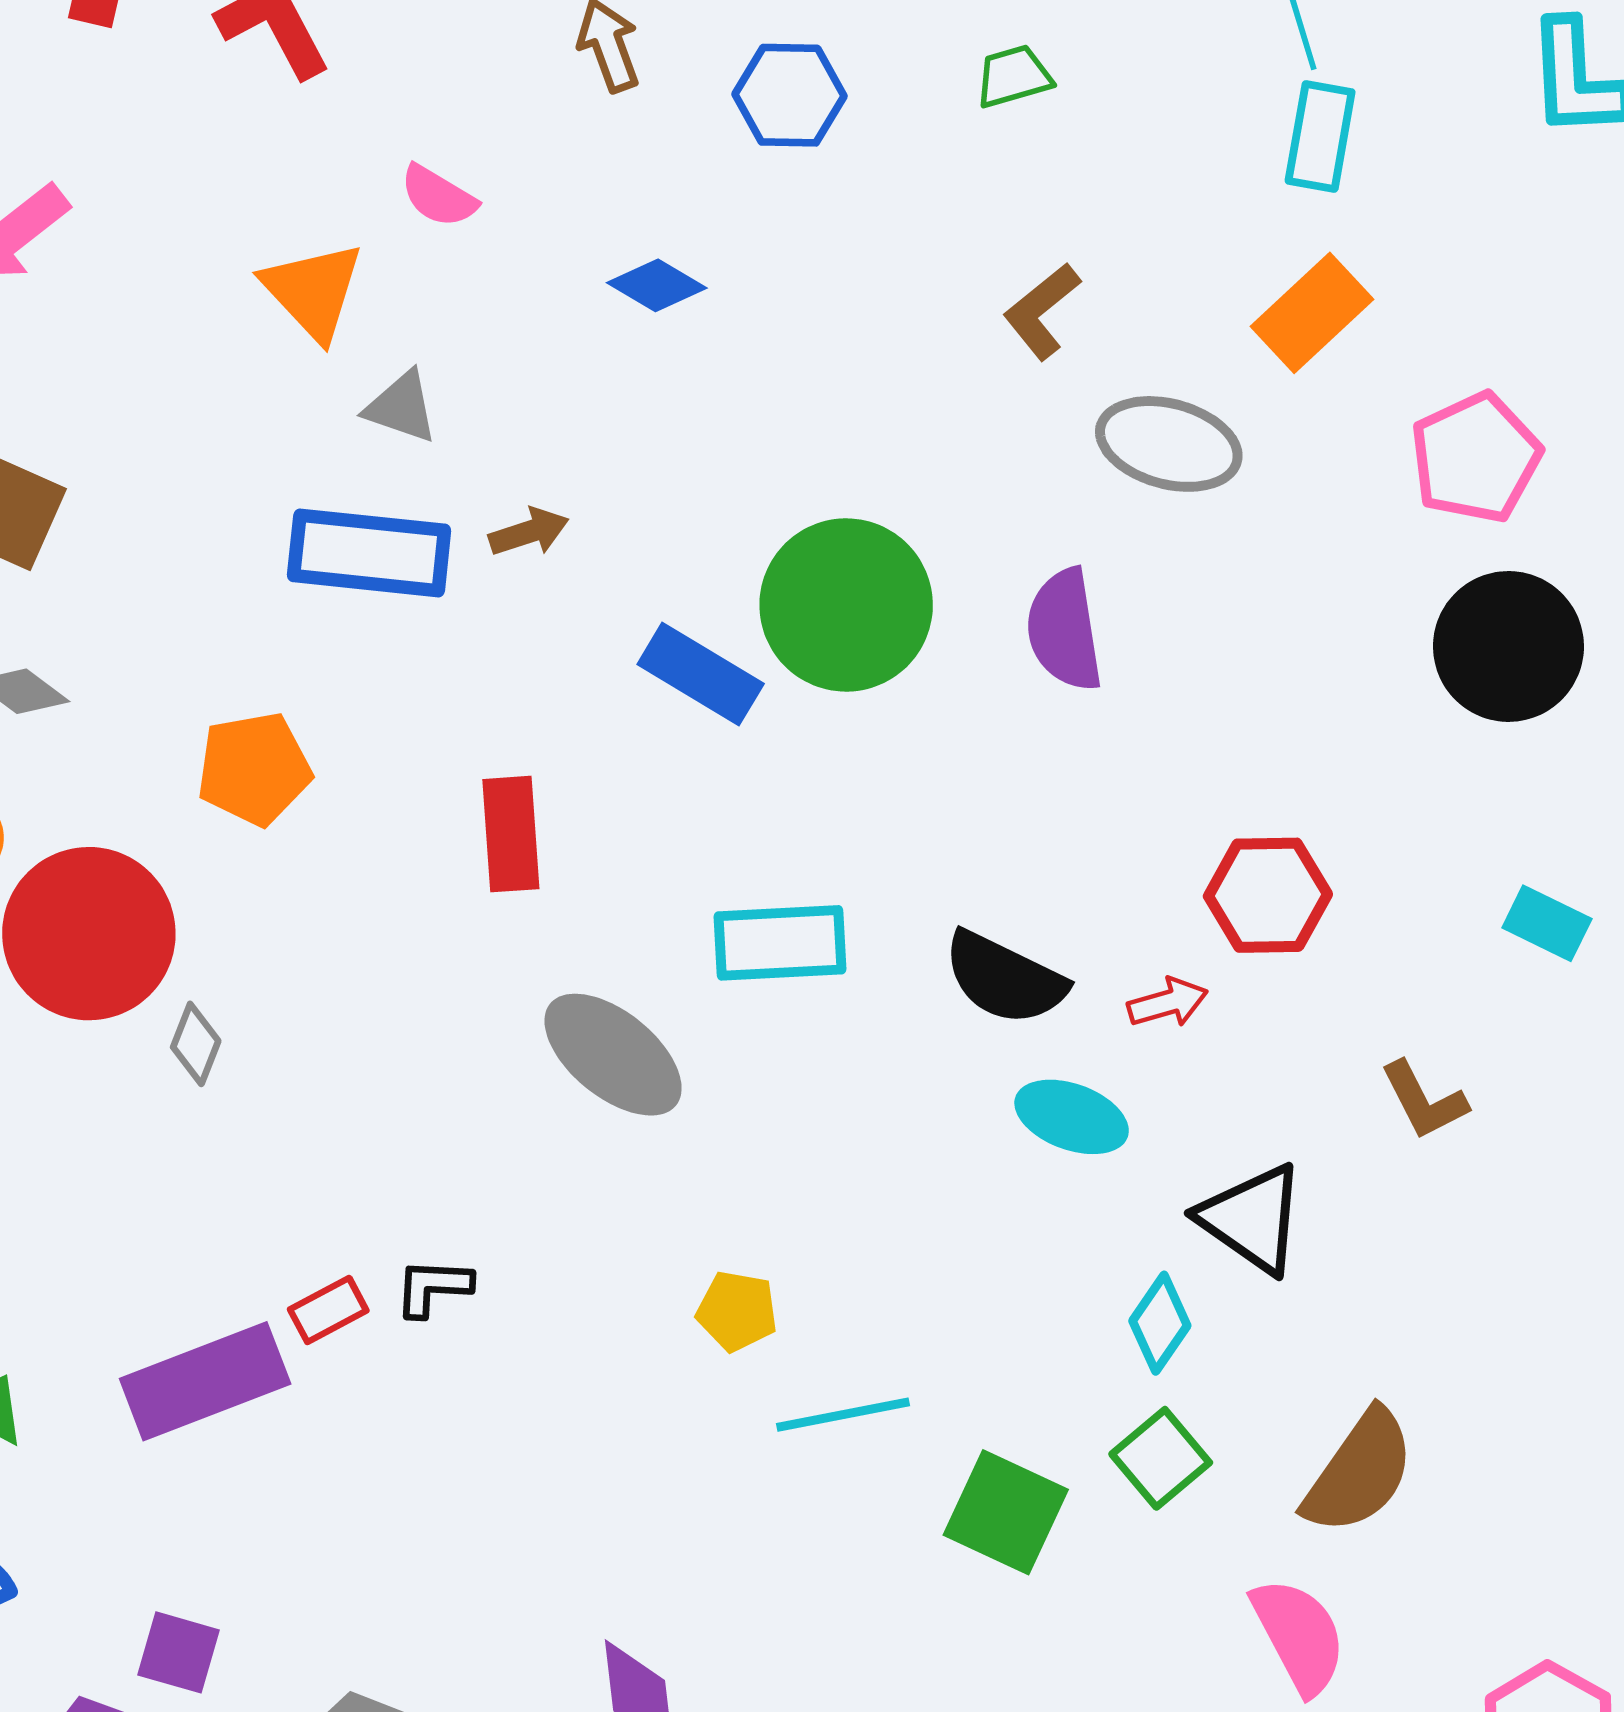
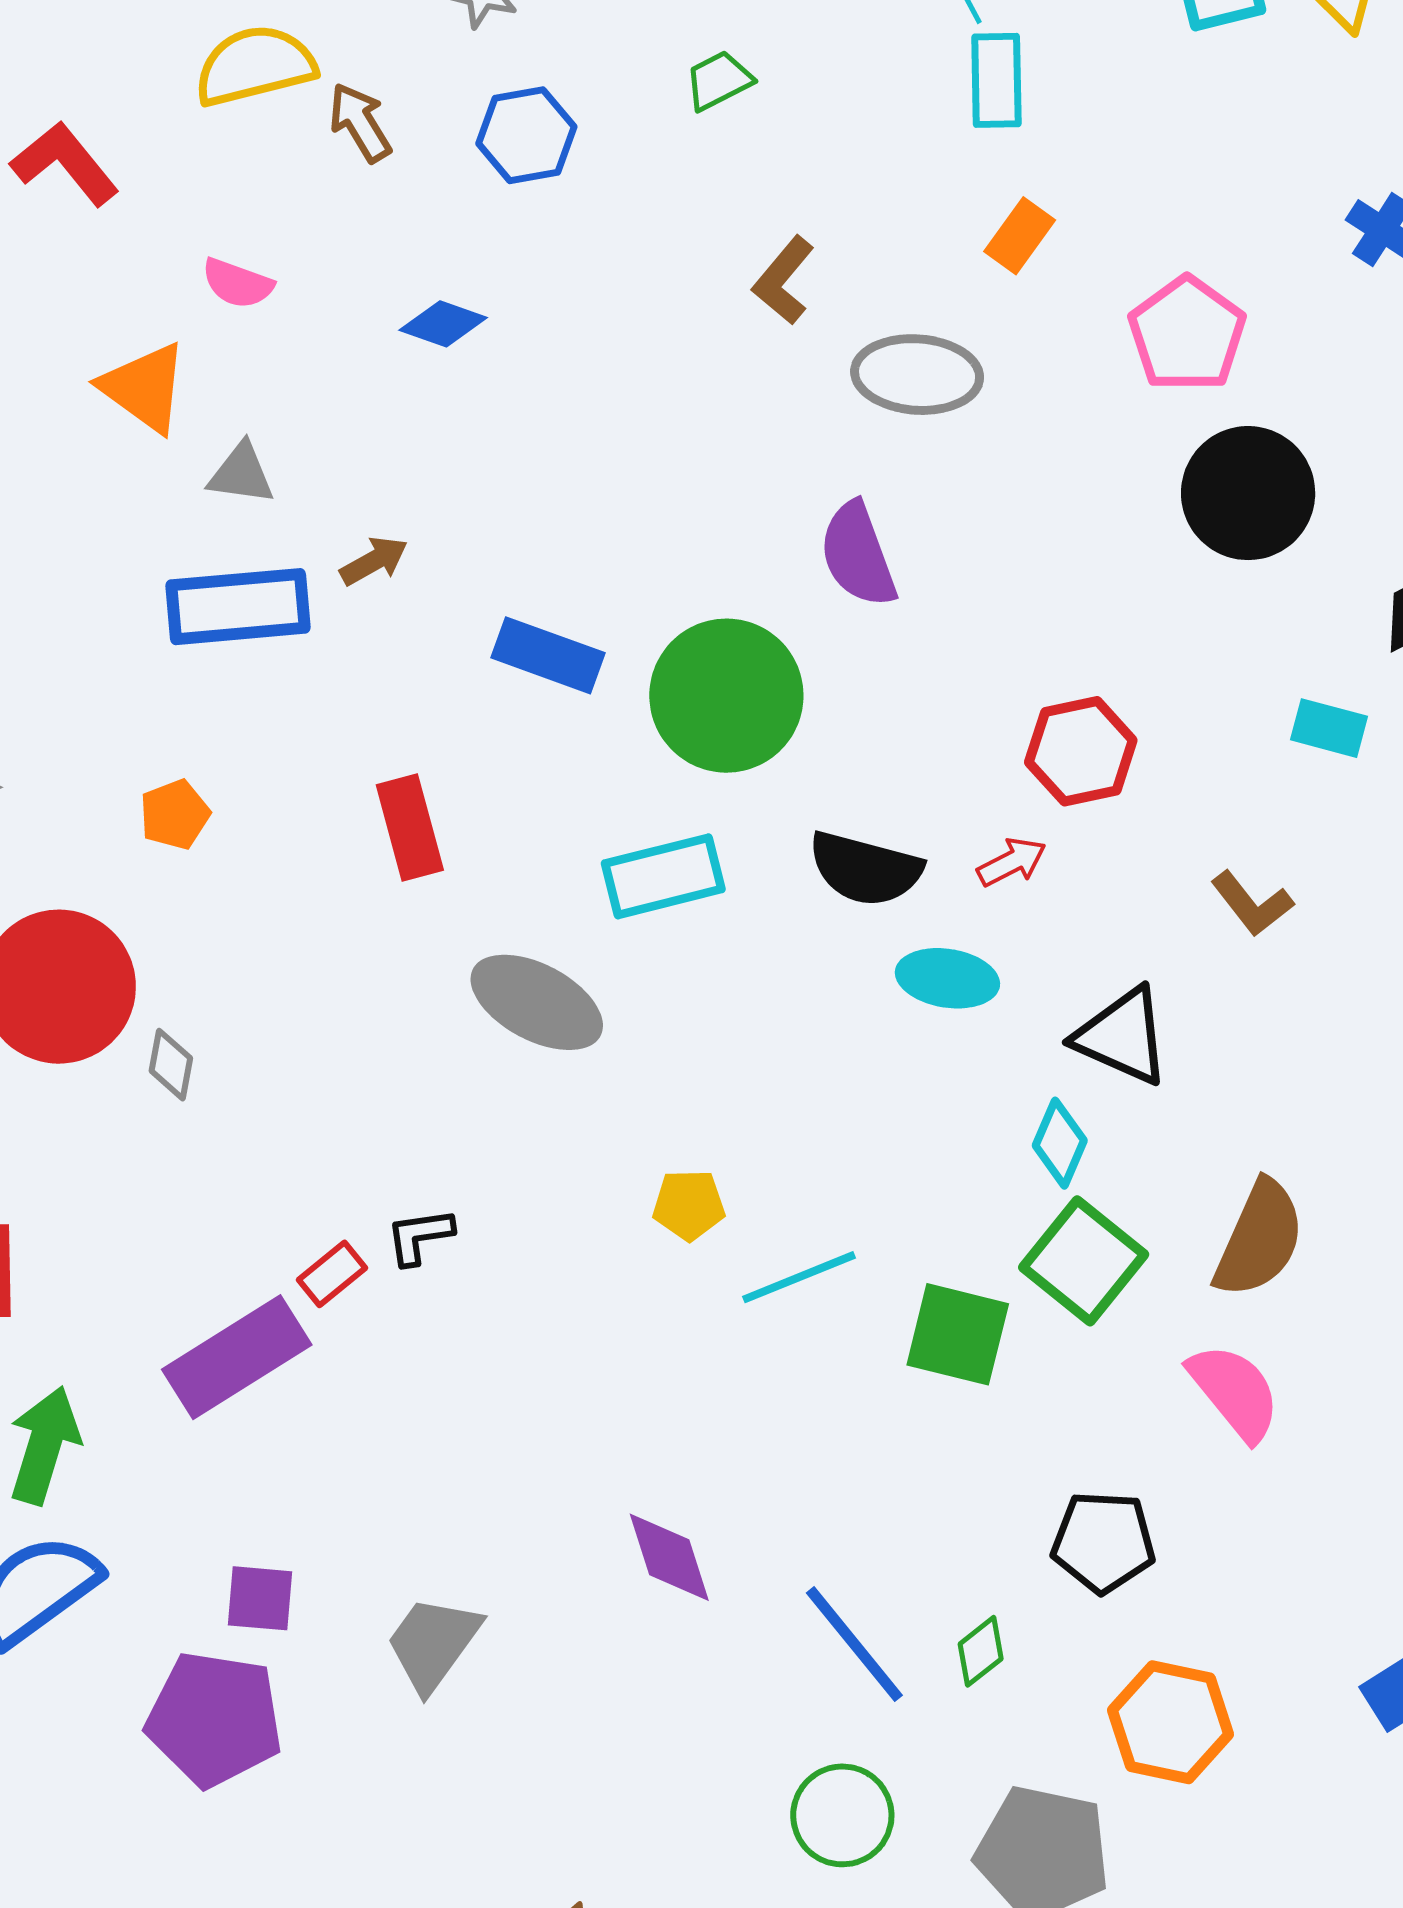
orange rectangle: (1312, 313) -> (1020, 236), size x0.7
green circle: (846, 605) -> (726, 696), moved
orange pentagon: (254, 769) -> (175, 815), size x0.7
green square: (1161, 1458) -> (1084, 1261), size x1.4

